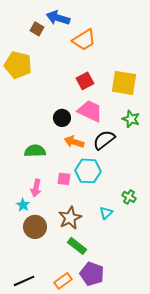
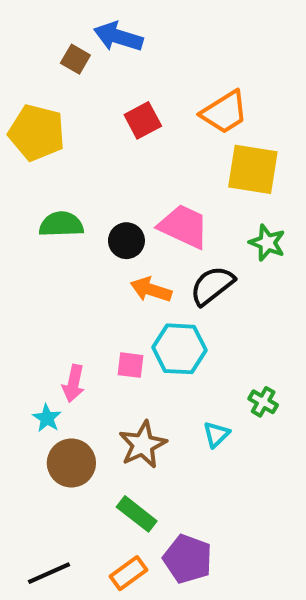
orange trapezoid: (84, 40) -> (224, 112), moved
red square: (85, 81) -> (143, 120), moved
green semicircle: (35, 151) -> (61, 224), moved
green rectangle: (77, 246) -> (137, 514), moved

